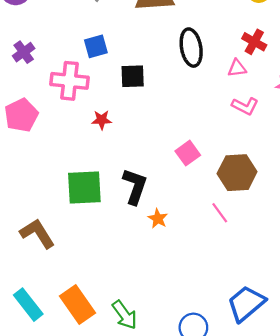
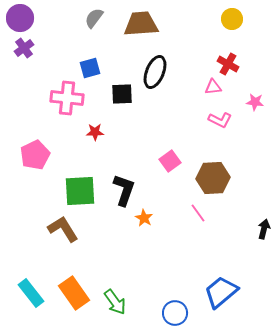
black ellipse: (191, 48) -> (155, 72), moved, turned 32
purple cross: (24, 52) -> (24, 48), moved
pink pentagon: (21, 115) -> (35, 155), moved
brown L-shape: (37, 233) -> (63, 229), moved

